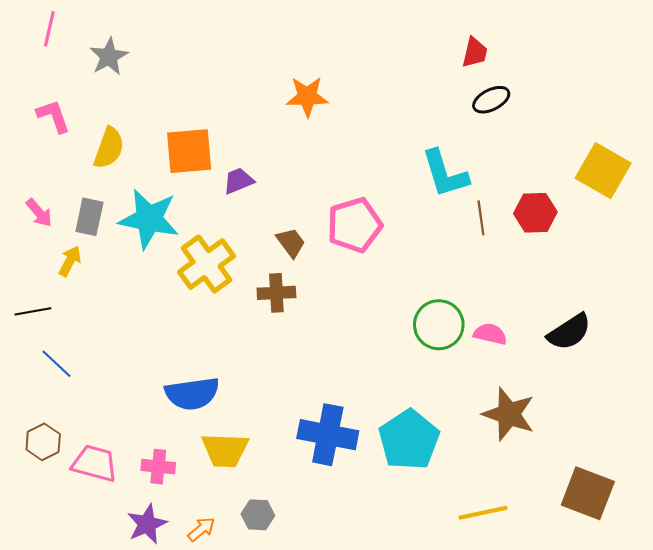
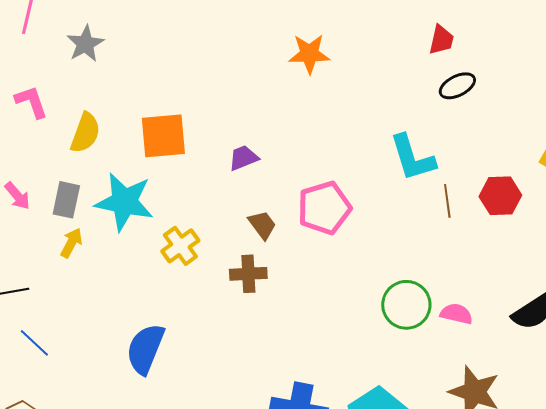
orange star: (307, 97) -> (309, 54), moved
purple trapezoid: (238, 181) -> (243, 158), moved
yellow arrow: (70, 261) -> (71, 243), moved
yellow cross: (207, 264) -> (180, 246), size x0.7
blue semicircle: (192, 394) -> (145, 349), moved, turned 120

